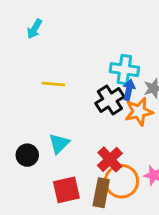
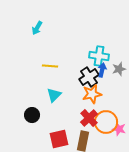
orange star: (139, 112) -> (92, 94), moved
cyan triangle: (59, 143) -> (54, 95), moved
orange circle: (121, 181) -> (106, 122), moved

